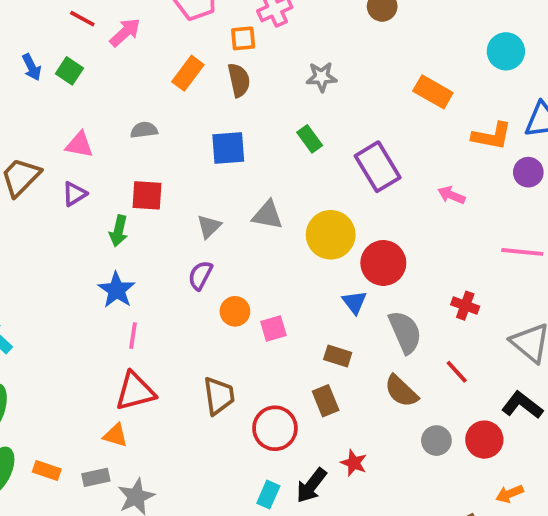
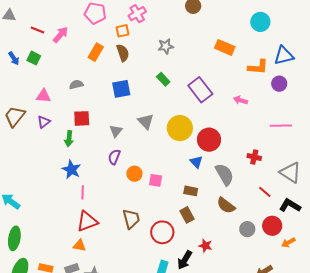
gray triangle: (268, 215) -> (146, 122), turned 42
pink square: (273, 329) -> (156, 180), turned 32
red line: (457, 372) -> (265, 192), moved
orange arrow: (510, 494) -> (288, 243), moved

